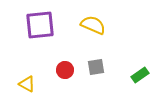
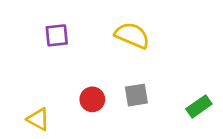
purple square: (40, 25) -> (57, 35), size x0.6

